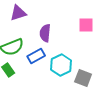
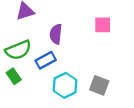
cyan hexagon: (61, 65) -> (65, 85), moved

